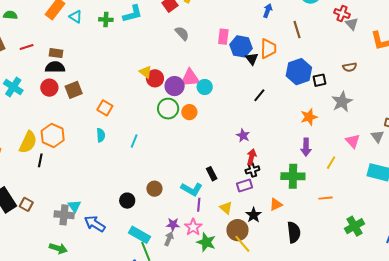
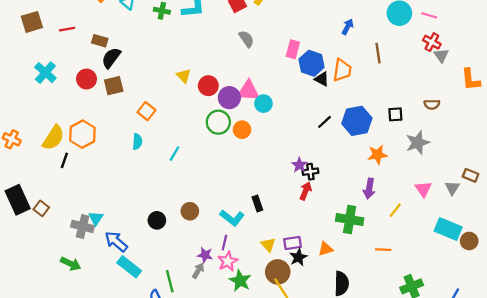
black triangle: (252, 59) -> (322, 79), turned -32
black semicircle: (55, 67) -> (111, 58), moved, turned -60
yellow triangle: (146, 72) -> (184, 76), moved
blue hexagon: (299, 72) -> (357, 121), moved
black cross: (252, 170) -> (310, 172), moved
purple rectangle: (244, 186) -> (293, 243), moved
purple line: (199, 205) -> (224, 243), moved
cyan rectangle: (140, 235) -> (129, 267), moved

